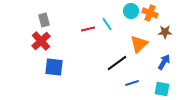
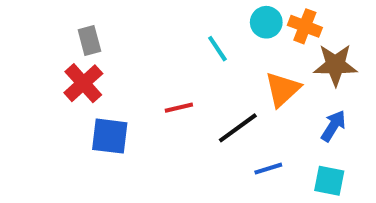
red line: (88, 29) -> (179, 108), moved
brown star: (165, 32) -> (335, 65), size x1.5

